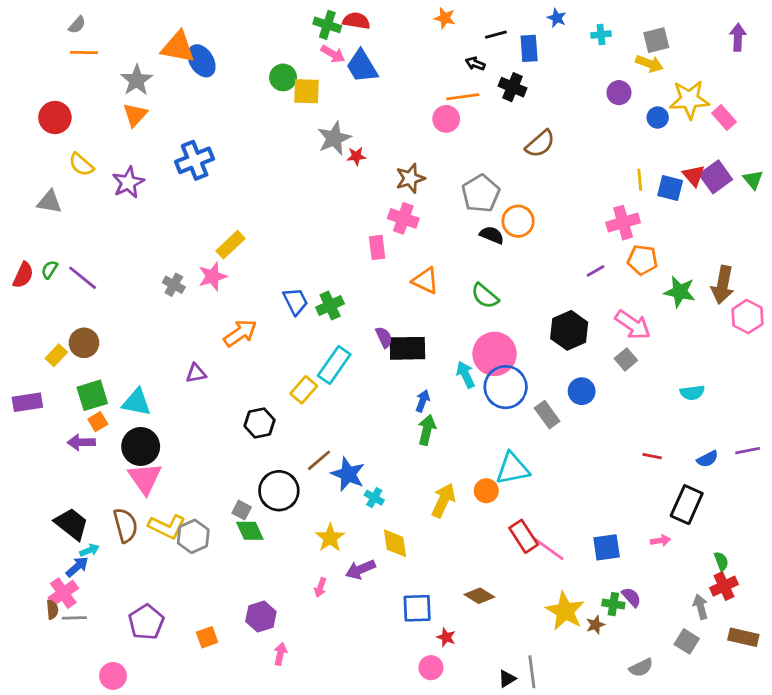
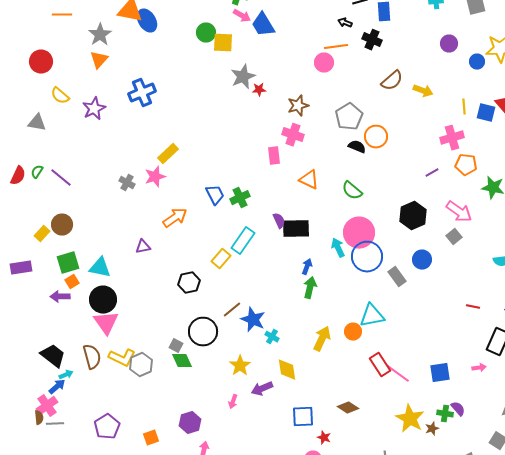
yellow arrow: (649, 64) -> (423, 91), moved

